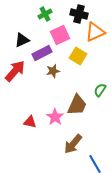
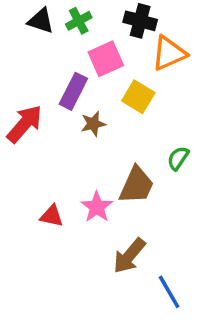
black triangle: (22, 40) -> (41, 21), moved, turned 42
purple rectangle: (42, 53) -> (73, 91), turned -36

